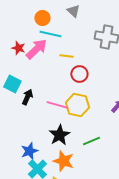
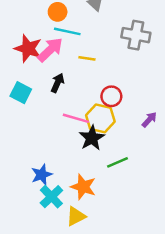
red star: (18, 48) -> (28, 49), size x1.6
red circle: (79, 74) -> (111, 96), moved
black arrow: (27, 97) -> (58, 83), moved
black star: (59, 135) -> (92, 138), moved

